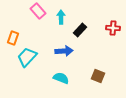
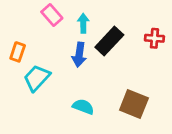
black rectangle: (80, 30) -> (109, 41), size x1.5
blue arrow: (64, 51) -> (79, 55), moved, turned 102
brown square: (98, 76) -> (134, 104), size x1.5

